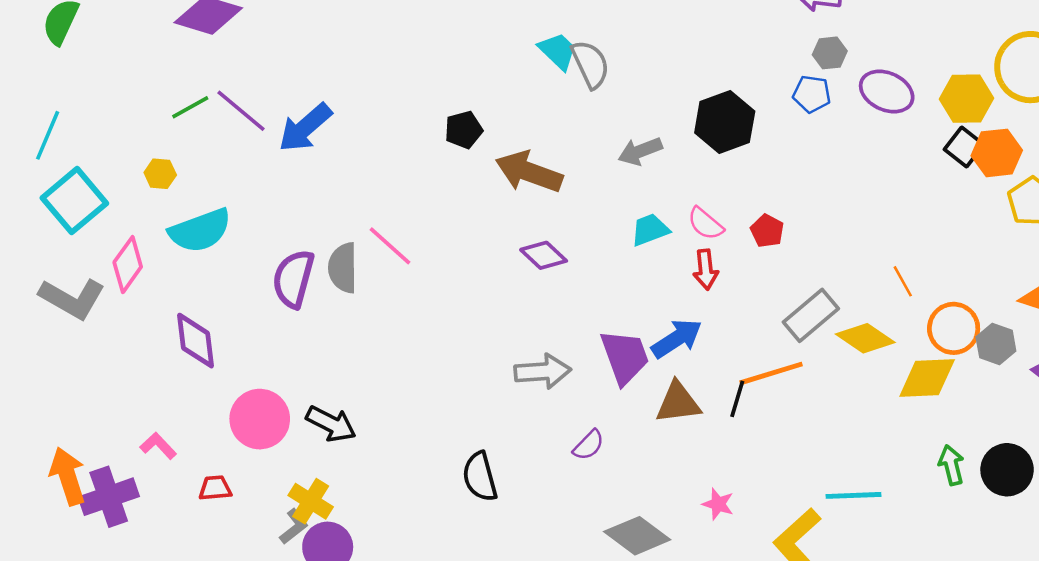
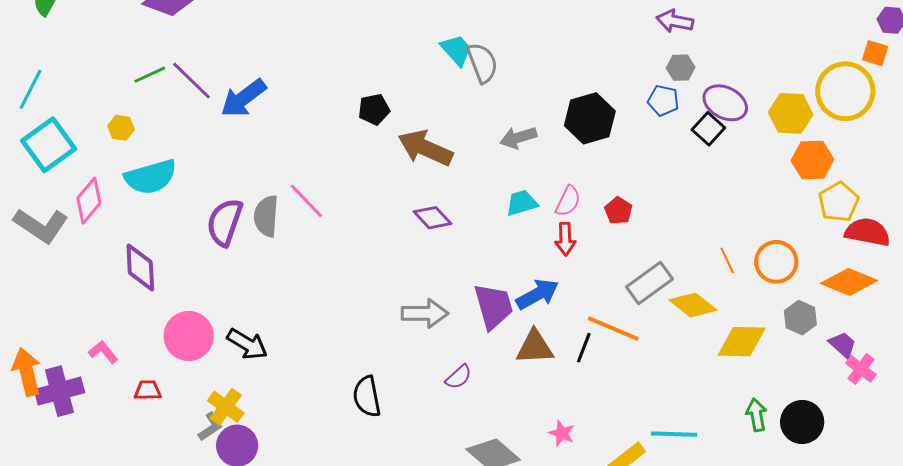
black square: (964, 147) -> (708, 129), moved
pink semicircle: (706, 224) -> (568, 201), turned -108
orange circle: (954, 328) -> (776, 262), moved
orange line: (771, 373) -> (613, 329), turned 36

